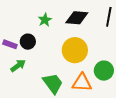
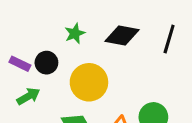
yellow circle: (75, 50) -> (89, 82), moved

